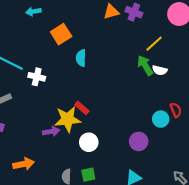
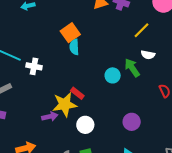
orange square: (61, 34) -> (70, 33), moved
green arrow: (145, 65) -> (132, 68), moved
cyan circle: (161, 119) -> (113, 75), moved

